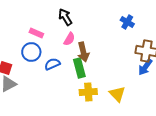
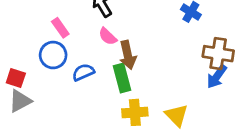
pink rectangle: (36, 33) -> (60, 28), turned 32
pink semicircle: (69, 39) -> (108, 36), turned 104

